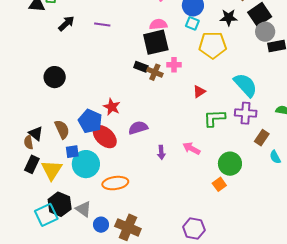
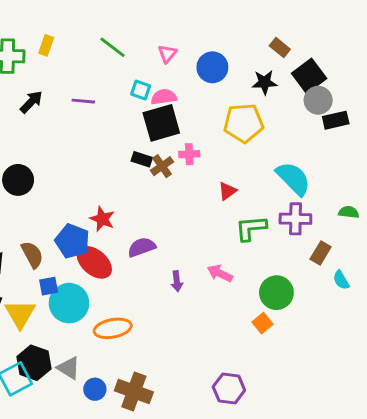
cyan square: (192, 23) -> (141, 90), moved
brown cross: (155, 72) -> (162, 166), turned 35

